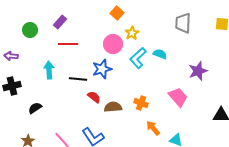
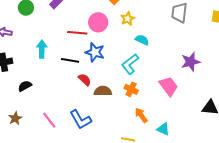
red line: (68, 44) -> (77, 33), moved
pink circle: (113, 44) -> (98, 22), moved
cyan semicircle: (160, 54) -> (142, 40), moved
cyan L-shape: (138, 58) -> (130, 64), moved
blue star: (102, 69) -> (95, 52), turned 30

